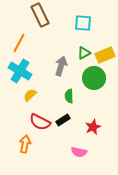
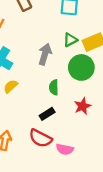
red semicircle: (40, 122) -> (40, 138), moved
red star: (93, 127) -> (82, 106), moved

